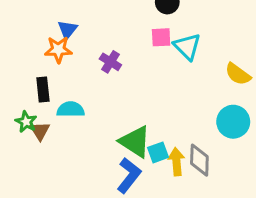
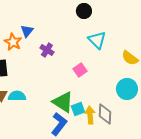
blue triangle: (68, 30) -> (27, 31), moved
pink square: (161, 37) -> (80, 70), moved, turned -32
orange star: (58, 50) -> (13, 42), turned 30
cyan semicircle: (71, 109) -> (17, 96), moved

